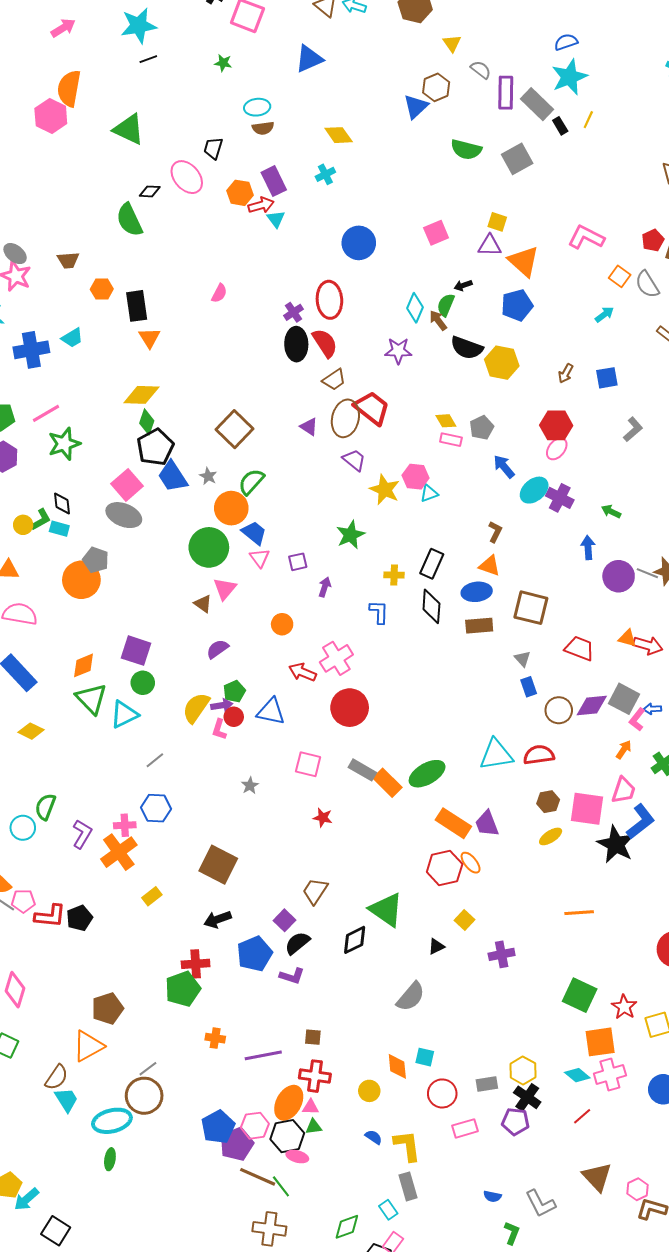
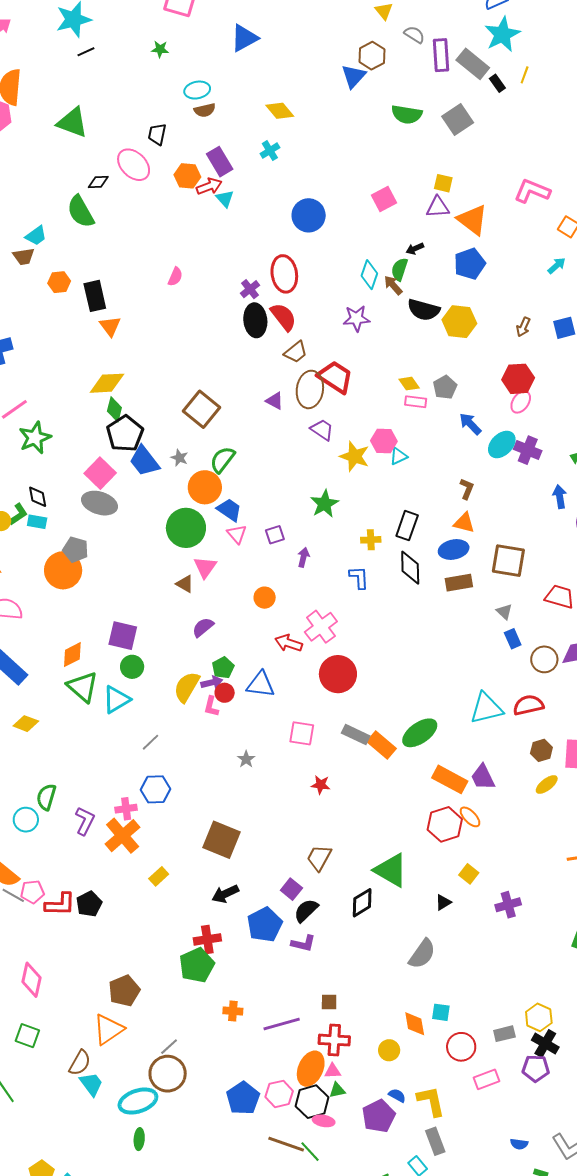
cyan trapezoid: (72, 338) -> (36, 236), moved
purple pentagon: (237, 1144) -> (379, 1116), moved

